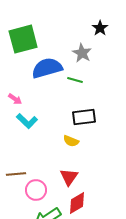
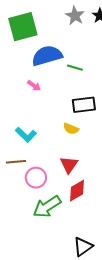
gray star: (82, 53) -> (75, 16), moved
pink arrow: (15, 99) -> (34, 86), moved
cyan L-shape: (27, 121) -> (26, 135), moved

